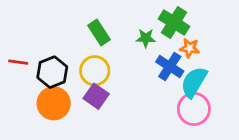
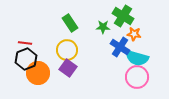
red line: (18, 62) -> (25, 43), moved
black hexagon: (52, 72) -> (26, 59), moved
cyan semicircle: (194, 82) -> (137, 58), turned -105

